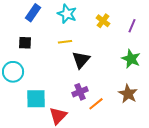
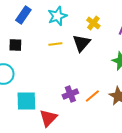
cyan star: (67, 14) -> (57, 16), turned 30
black triangle: (81, 60) -> (81, 43), moved
orange line: (96, 104) -> (92, 96), moved

